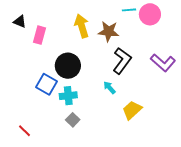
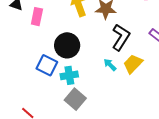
yellow trapezoid: (132, 110) -> (133, 64), moved
gray square: (73, 120) -> (75, 99), size x1.5

